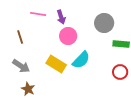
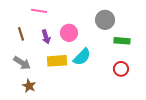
purple arrow: (61, 17) -> (46, 37), moved
yellow rectangle: (56, 64) -> (57, 61), turned -36

